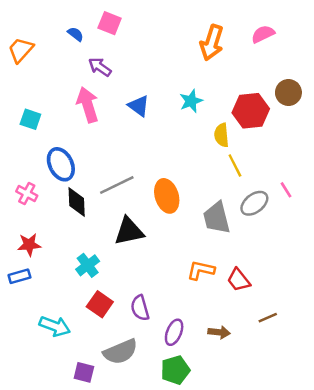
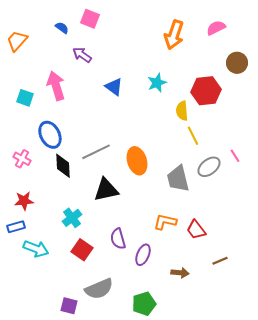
brown circle: (288, 92) -> (237, 63), moved
pink arrow: (88, 105) -> (56, 86), moved
purple semicircle: (140, 308) -> (118, 239), moved
cyan arrow: (55, 326) -> (36, 249), moved
purple ellipse: (174, 332) -> (143, 255), moved

